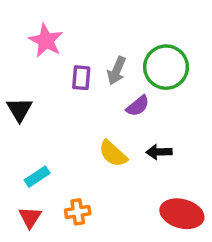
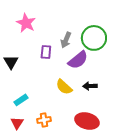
purple rectangle: (81, 78) -> (46, 52), moved
purple semicircle: (138, 106) -> (78, 60), size x1.5
red ellipse: (182, 214) -> (87, 121), moved

